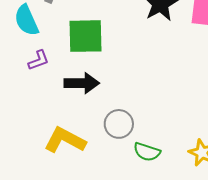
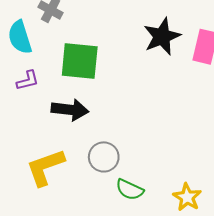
yellow L-shape: (65, 140) -> (45, 167), turned -54

